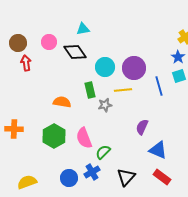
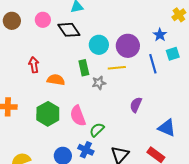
blue star: (178, 57) -> (160, 35), moved
red arrow: (26, 63) -> (34, 65), moved
blue triangle: (158, 150) -> (167, 128), moved
blue cross: (92, 172) -> (86, 150), turned -35

